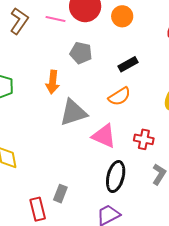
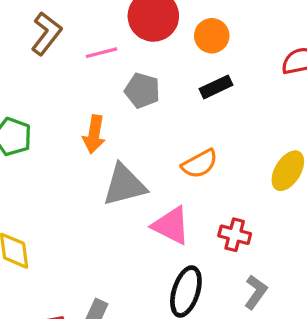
pink line: (56, 19) -> (102, 53), moved, turned -30
black rectangle: (128, 64) -> (216, 87), moved

